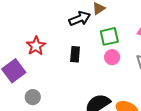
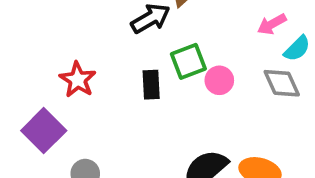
green square: (109, 36) -> (188, 61), moved

